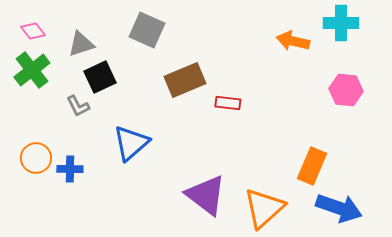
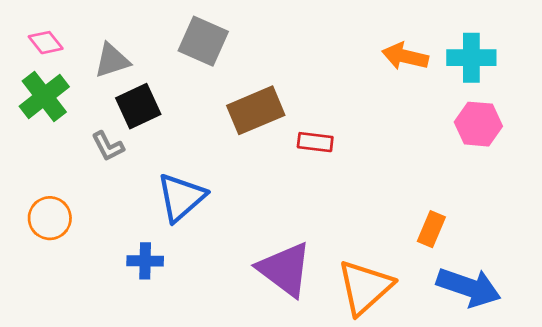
cyan cross: (341, 23) -> (471, 58), moved
orange rectangle: (312, 166) -> (431, 229), size x0.7
blue cross: (70, 169) -> (145, 261), moved

